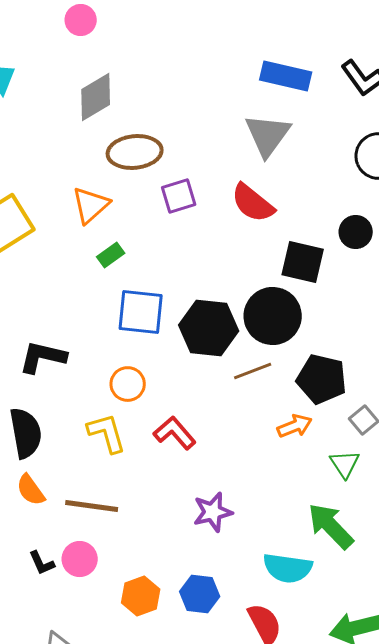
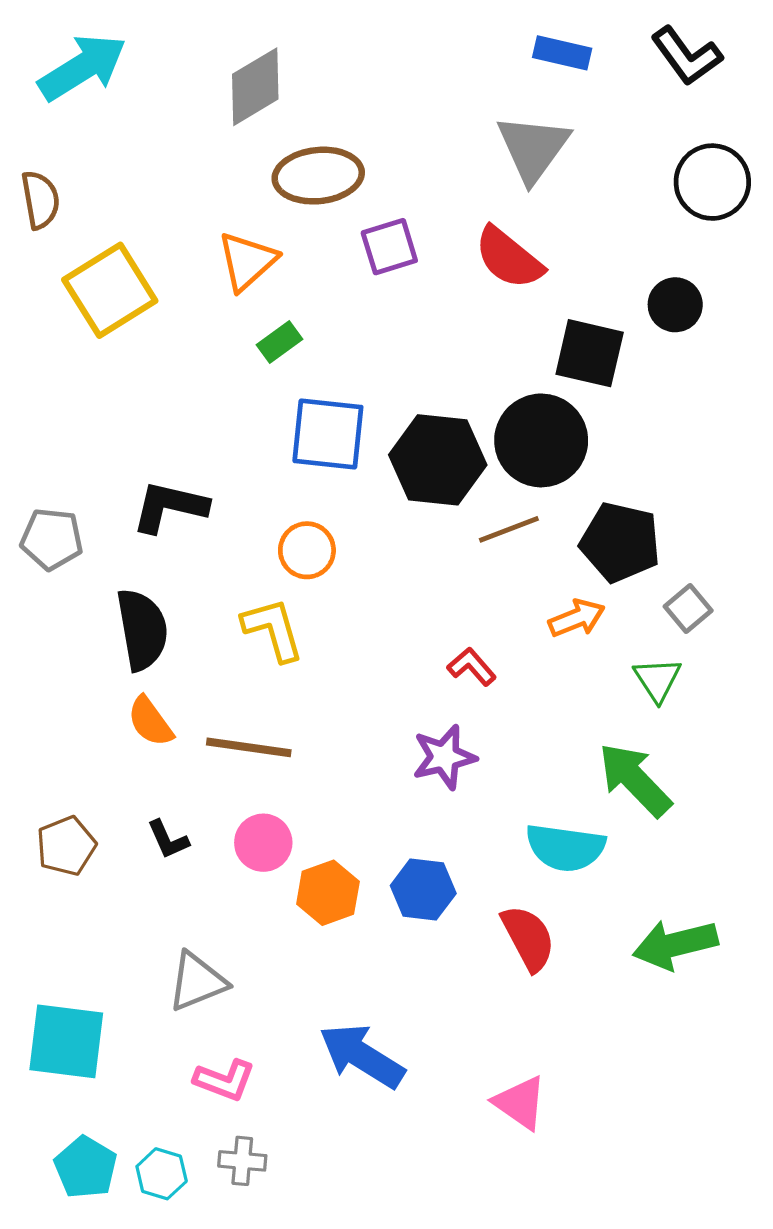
blue rectangle: (286, 76) -> (562, 53), size x0.7
red L-shape: (175, 433) -> (472, 667), moved, size x0.7
pink circle: (80, 559) -> (263, 843), moved

